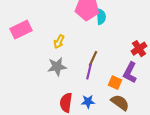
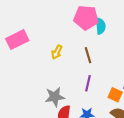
brown line: (93, 59) -> (88, 55), moved, turned -42
gray star: (57, 67) -> (55, 97), moved

